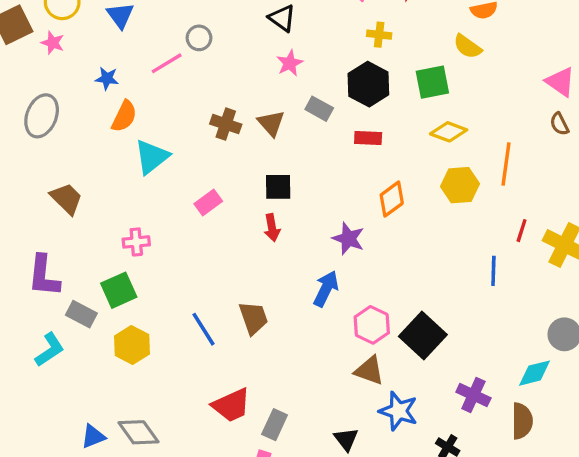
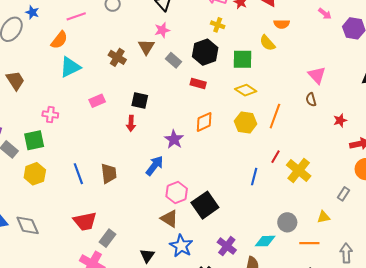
pink line: (167, 63) -> (76, 16), moved
blue star: (107, 78) -> (32, 12), moved
brown triangle: (271, 123) -> (146, 47), moved

